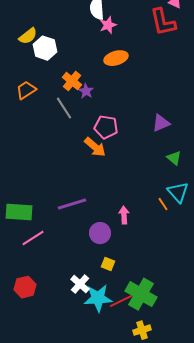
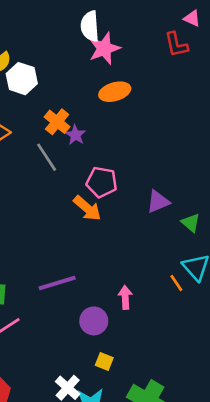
red L-shape: (163, 22) -> (176, 45), size x0.7
pink star: (108, 25) -> (104, 48), size x1.4
purple triangle: (161, 123) -> (158, 202), moved

